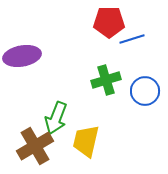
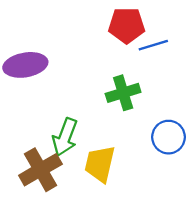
blue circle: (145, 91) -> (168, 137), moved

